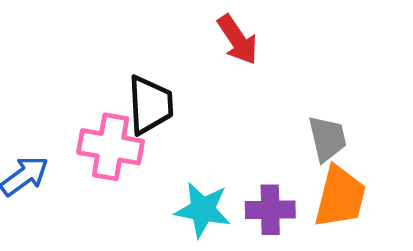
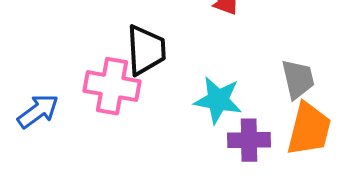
cyan star: (203, 210) -> (218, 100), moved

